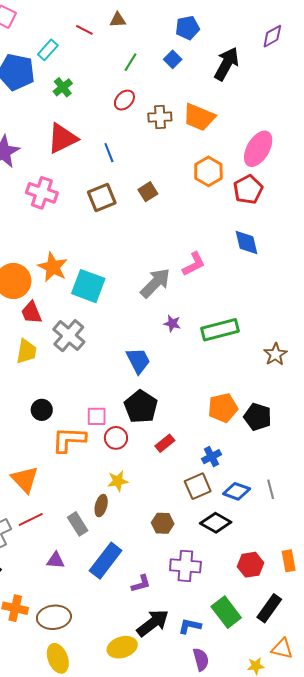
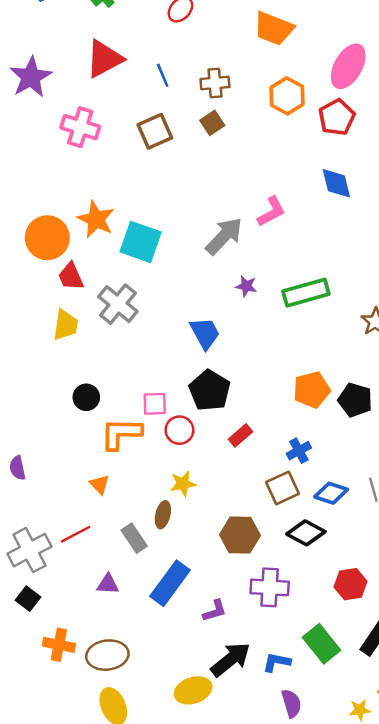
brown cross: (160, 117) -> (215, 83), moved
orange triangle: (25, 479) -> (100, 484), moved, size x0.6
brown hexagon: (163, 523) -> (240, 535), size x1.4

